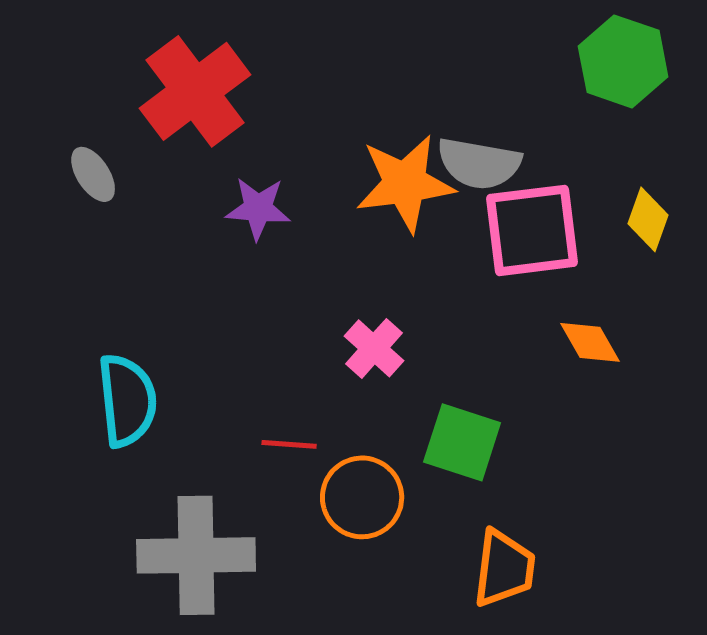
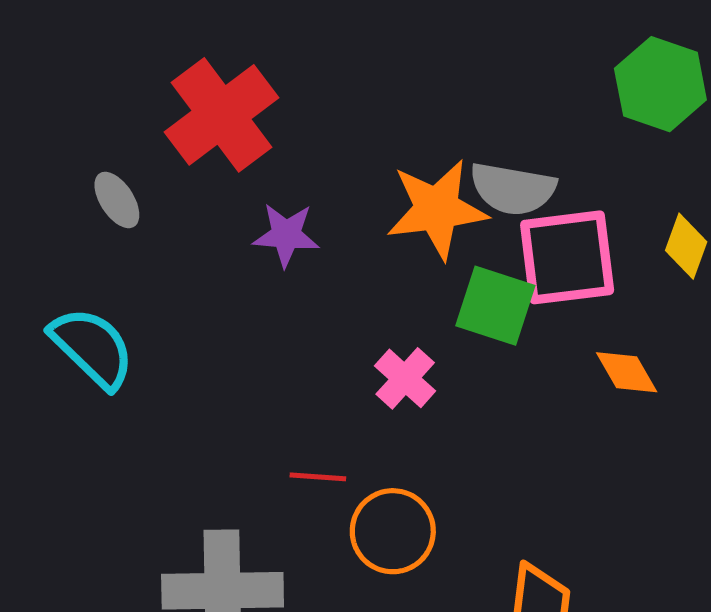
cyan semicircle: (127, 400) -> (92, 348), moved, turned -40
green square: (462, 442) -> (495, 306), moved

